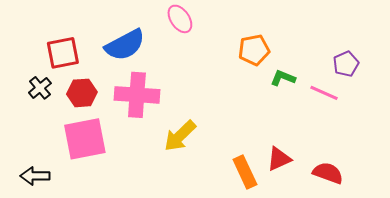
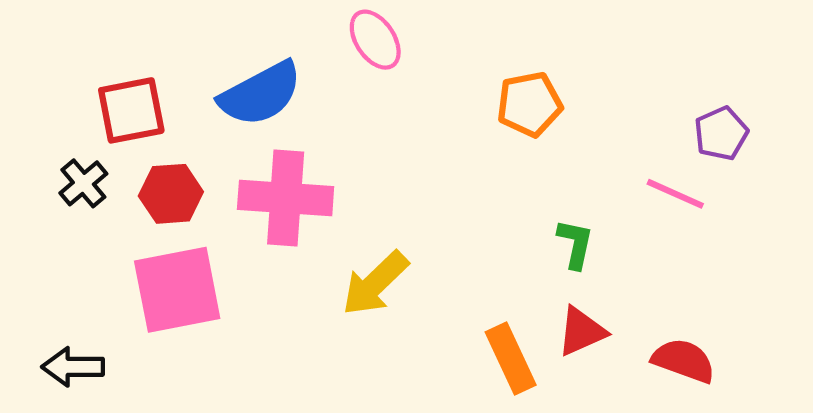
green L-shape: (283, 78) -> (575, 244), moved, turned 80

